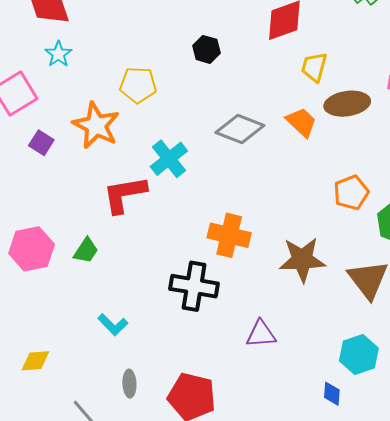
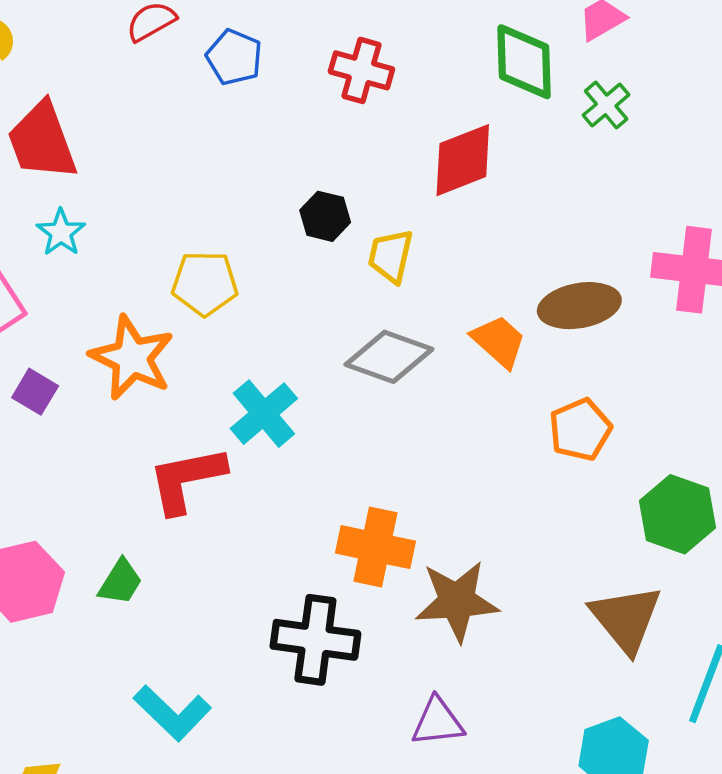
yellow trapezoid: (314, 67) -> (391, 256), moved
orange pentagon: (351, 193) -> (580, 430), moved
brown star: (302, 260) -> (457, 601), moved
cyan L-shape: (113, 325) -> (172, 713), size x1.4

